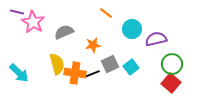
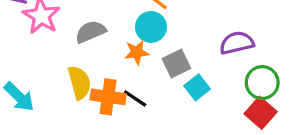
cyan circle: (132, 29) -> (151, 27), moved
gray square: (110, 64) -> (176, 63), moved
black line: (92, 74) -> (135, 98), turned 56

